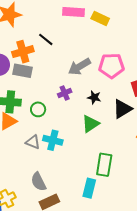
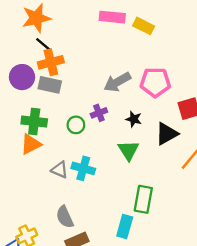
black line: (46, 39) -> (44, 45), moved
green circle: (38, 109) -> (76, 125), moved
green triangle: (91, 124) -> (128, 150), turned -30

